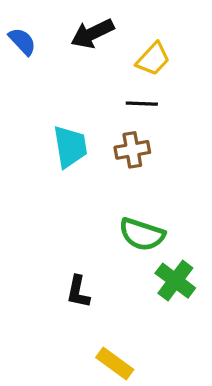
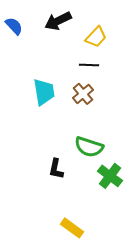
brown cross: (132, 150) -> (83, 94), turned -30
black L-shape: (78, 292) -> (56, 169), moved

